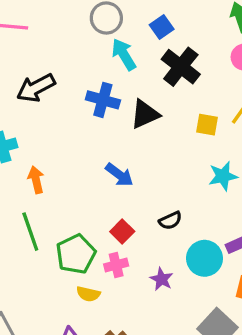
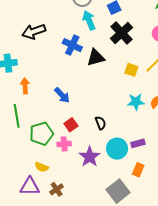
blue arrow: (119, 175) -> (62, 95), moved
black semicircle: (170, 221) -> (100, 123), turned -96
purple star: (161, 279) -> (90, 157), size x1.5
yellow semicircle: (88, 294) -> (42, 167), moved

